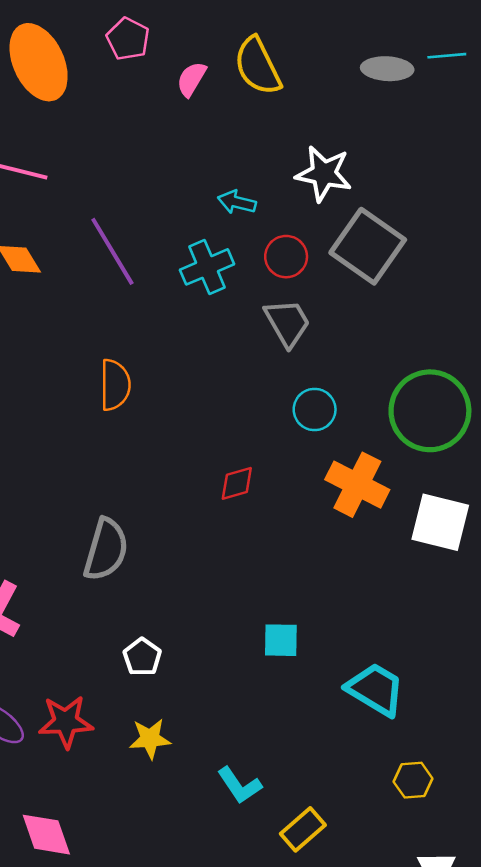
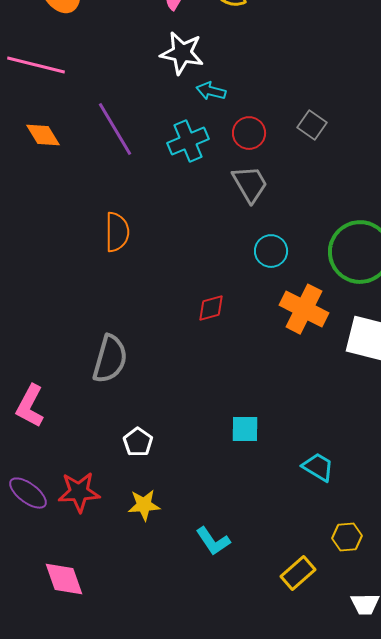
white star: (324, 174) -> (182, 53), moved
gray square: (368, 246) -> (312, 125), size x0.5
cyan trapezoid: (375, 689) -> (318, 467), size x0.7
yellow rectangle: (303, 829) -> (298, 573), moved

